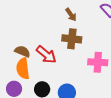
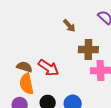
brown cross: (72, 39) -> (88, 50), moved

